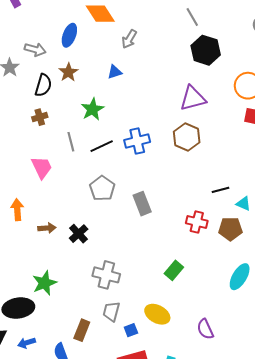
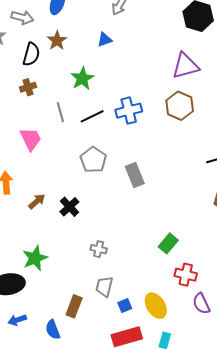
red cross: (197, 222) -> (186, 275), moved
brown arrow: (47, 228) -> (37, 201), turned -36
gray cross: (106, 275) -> (99, 249), size x0.6
yellow ellipse: (157, 314) -> (156, 306), moved, turned 30

